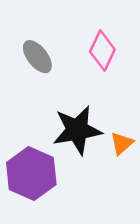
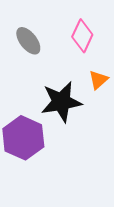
orange triangle: (122, 143) -> (98, 80), moved

